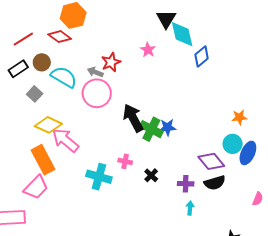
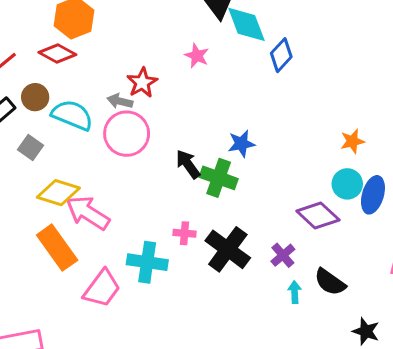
black arrow: (133, 118) -> (188, 164), size x0.7
blue star: (168, 127) -> (241, 144), moved
black cross: (151, 175) -> (228, 249), size x2.0
black semicircle: (215, 183) -> (330, 282), moved, turned 60
purple cross: (186, 184) -> (283, 255), turned -35
pink trapezoid: (36, 187) -> (102, 289), moved

